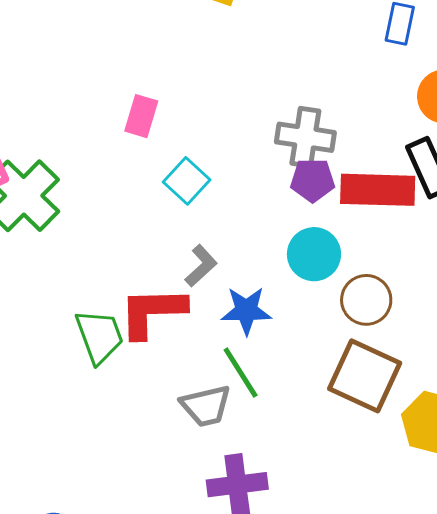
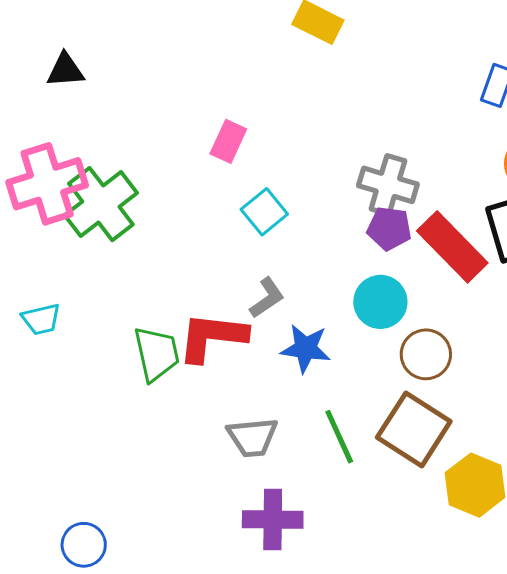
red rectangle: (378, 190) -> (452, 247), turned 36
green line: (241, 373) -> (339, 437), moved

